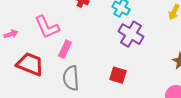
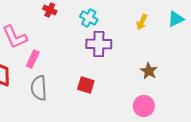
purple cross: (131, 34) -> (99, 44), turned -30

